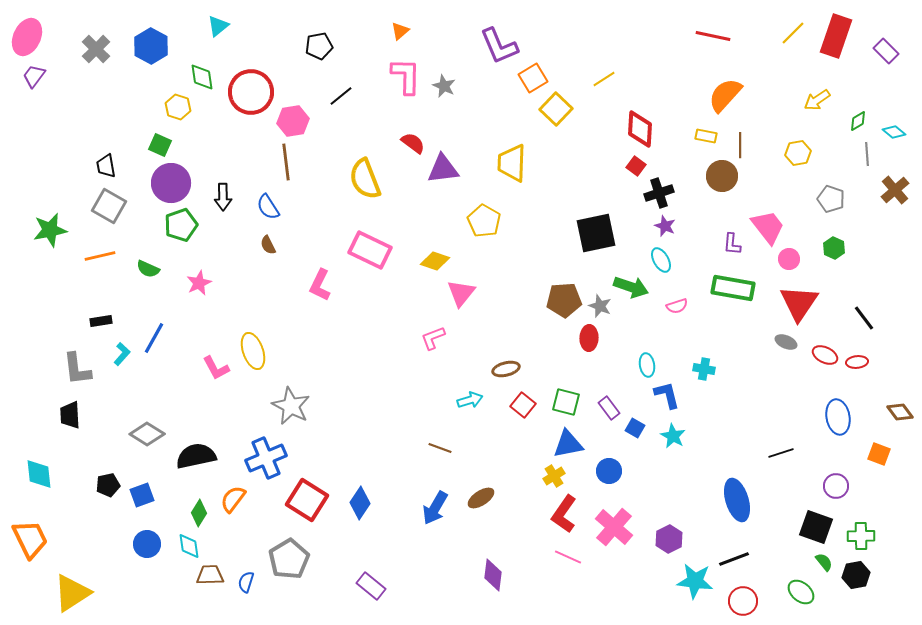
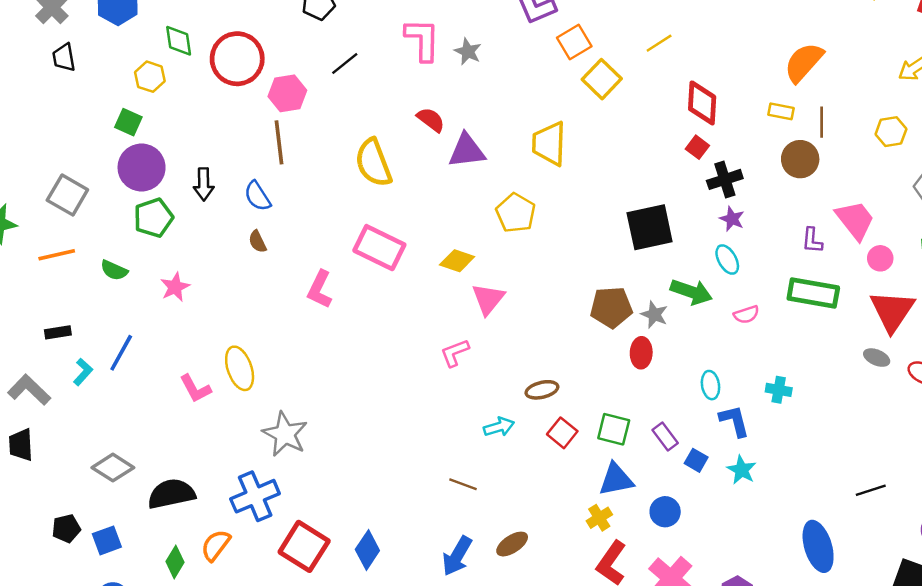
black trapezoid: (106, 166) -> (64, 58), moved
gray L-shape: (77, 369) -> (29, 390), turned 141

